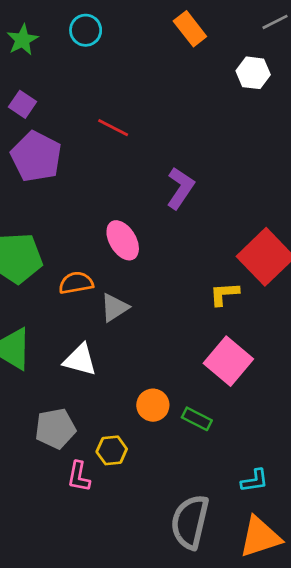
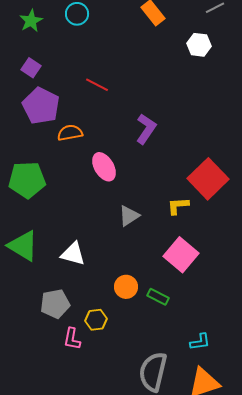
orange semicircle: (76, 283) -> (70, 133), moved
gray triangle: (114, 308) -> (129, 216), moved

